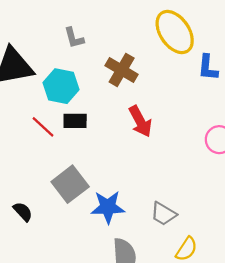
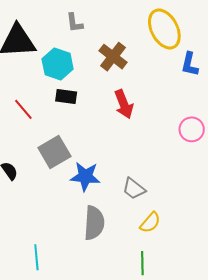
red line: (43, 127) -> (23, 109), moved

